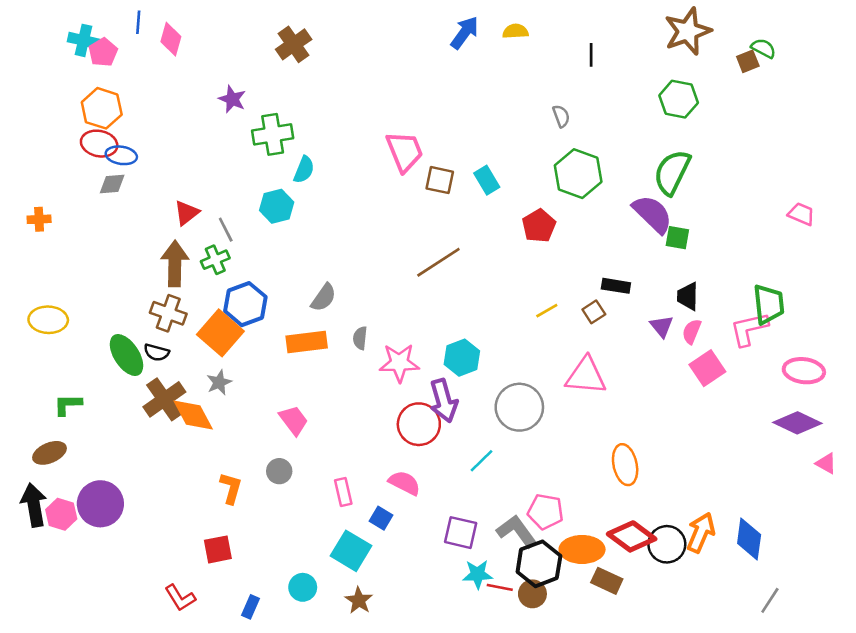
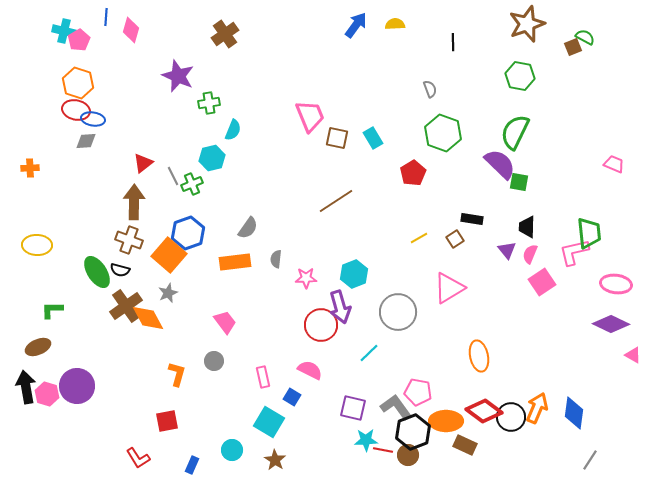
purple star: (232, 99) -> (178, 76), size x1.5
green cross: (273, 134) -> (209, 103), size x0.7
green cross: (215, 260) -> (192, 184), moved
pink star: (399, 363) -> (306, 278), size x0.7
pink triangle: (586, 376) -> (449, 288), turned -36

